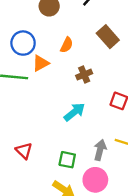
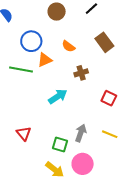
orange semicircle: (67, 45) -> (68, 46), turned 96
cyan arrow: (74, 112) -> (58, 97), moved
gray arrow: (100, 150) -> (81, 133), moved

